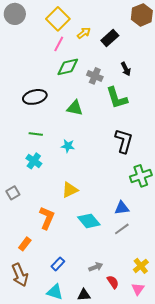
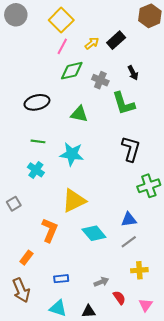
yellow arrow: (84, 33) -> (92, 43), moved
cyan star: (68, 146) -> (72, 154), size x1.6
yellow triangle: (70, 190) -> (74, 201), size x1.4
blue rectangle: (58, 264) -> (61, 279), turned 40
yellow cross: (141, 266) -> (139, 270), moved, turned 35

